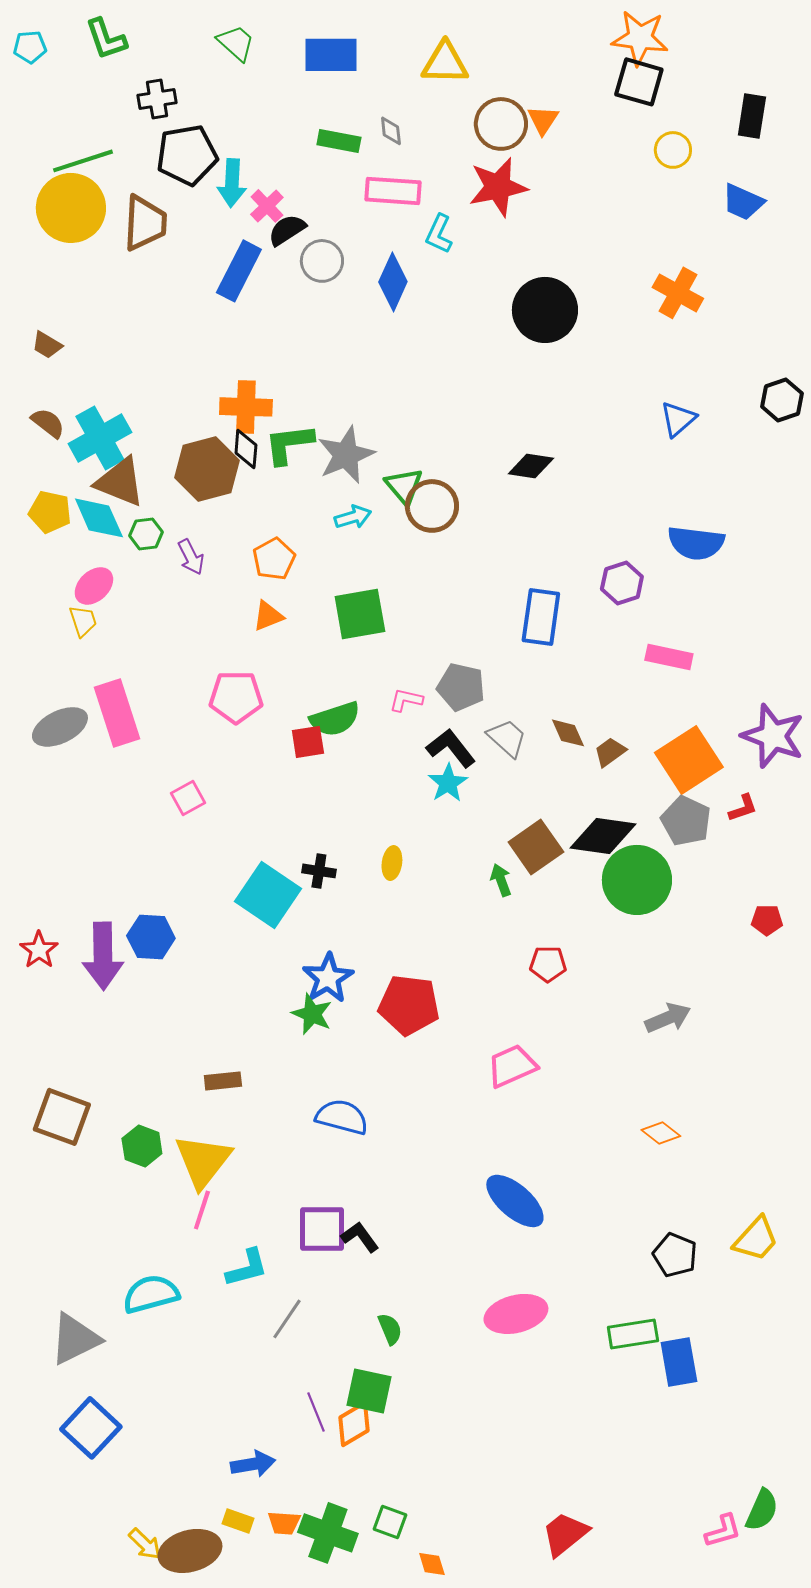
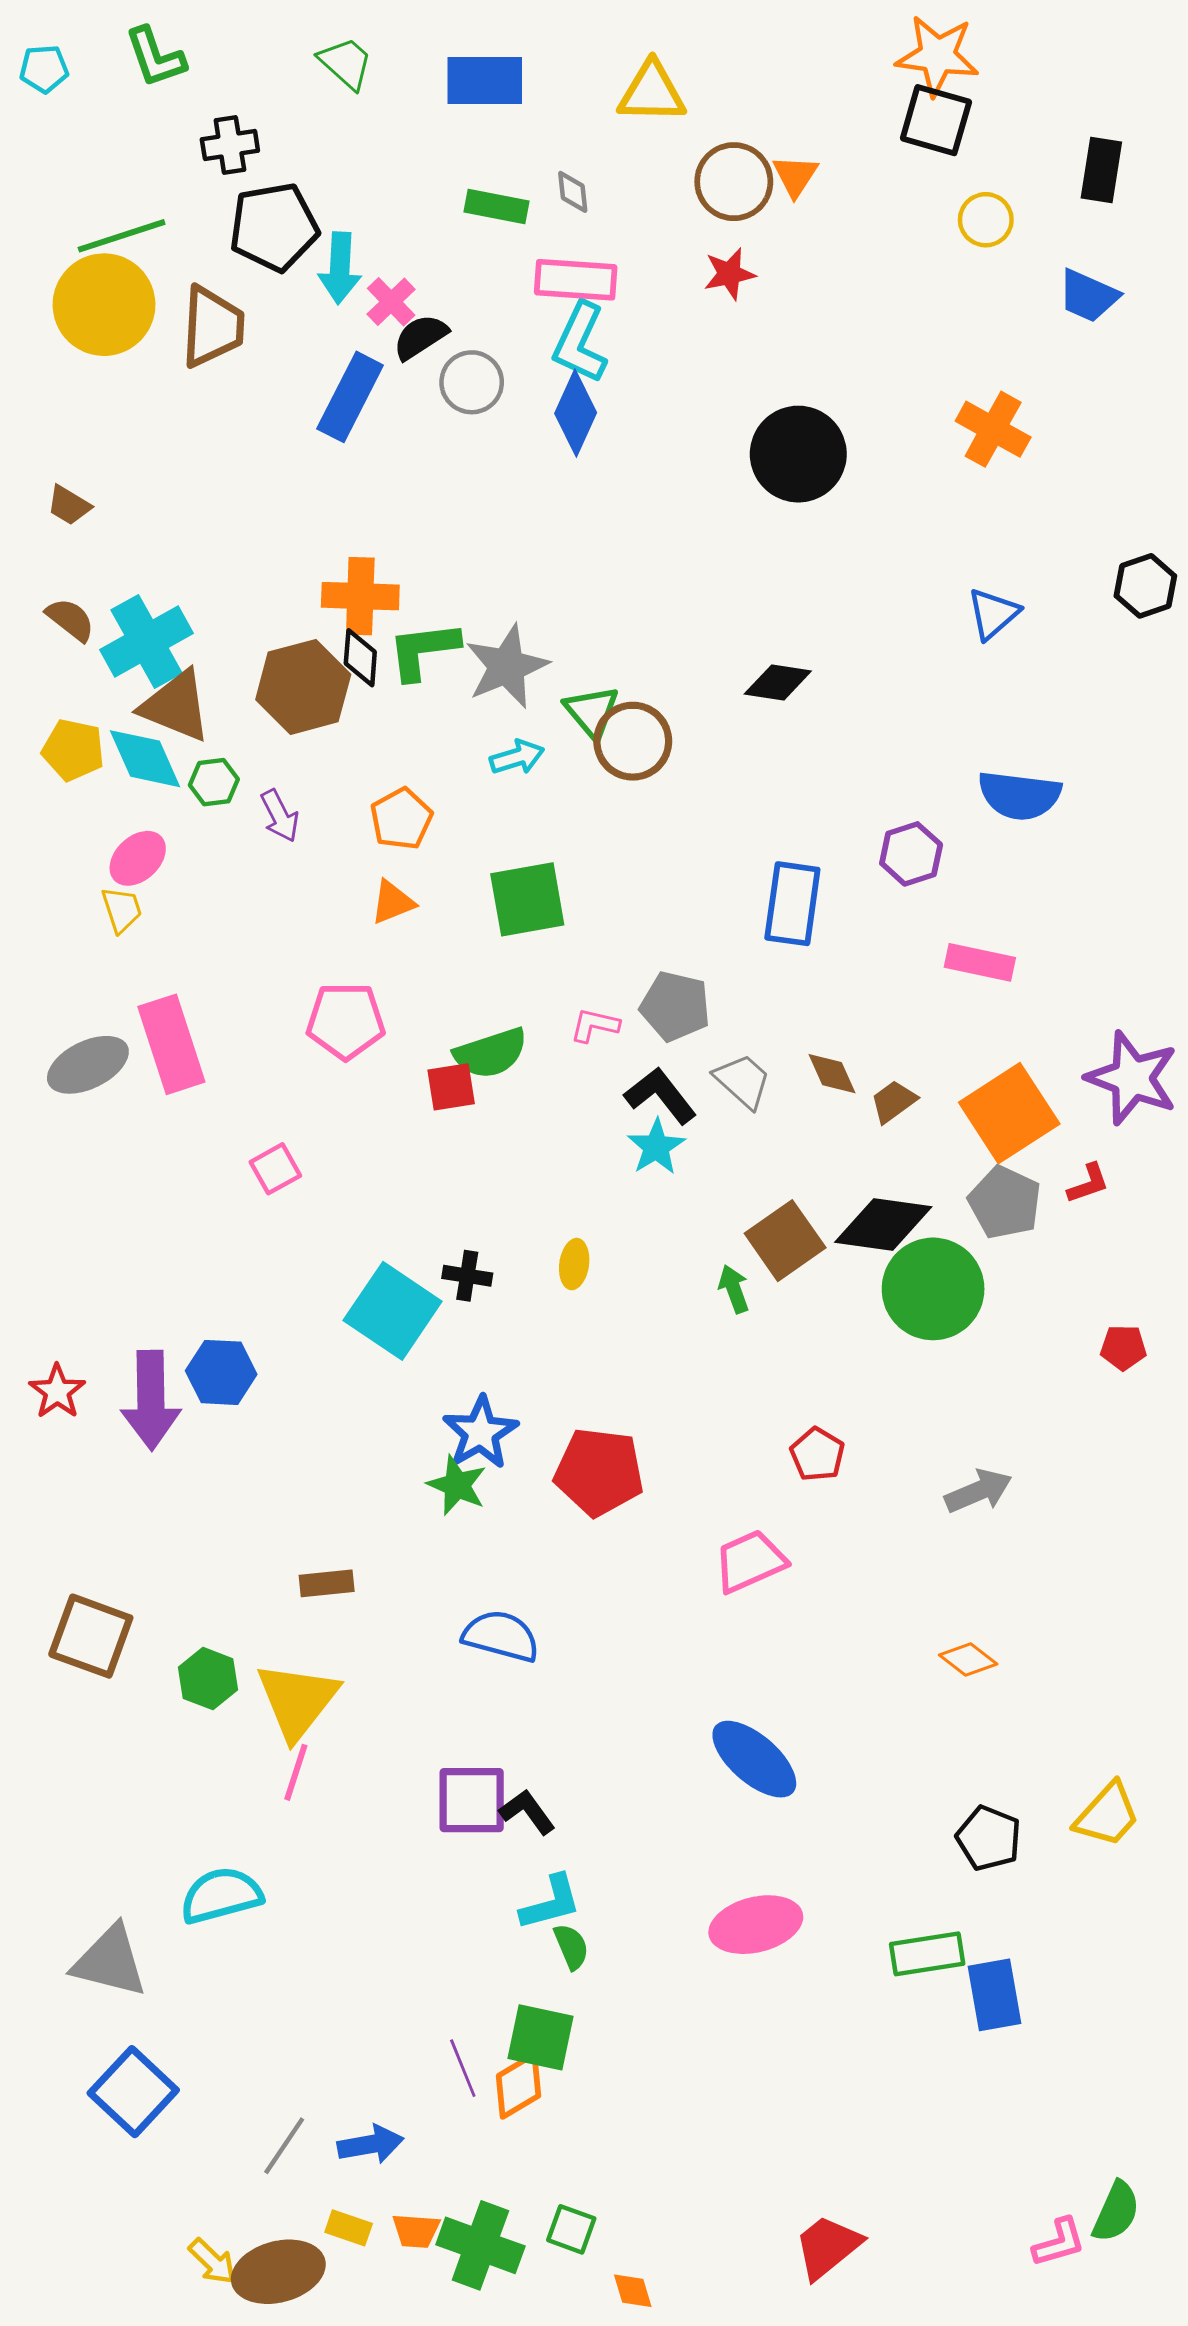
red star: (498, 187) -> (729, 274), size x0.6
cyan L-shape: (439, 234) -> (580, 343), moved, size x1.4
red pentagon: (548, 964) -> (817, 1454), moved, turned 30
cyan L-shape: (247, 1268) -> (551, 1903), moved
gray line: (287, 1319) -> (284, 2146), moved
gray triangle: (75, 1339) -> (110, 1961), turned 40

